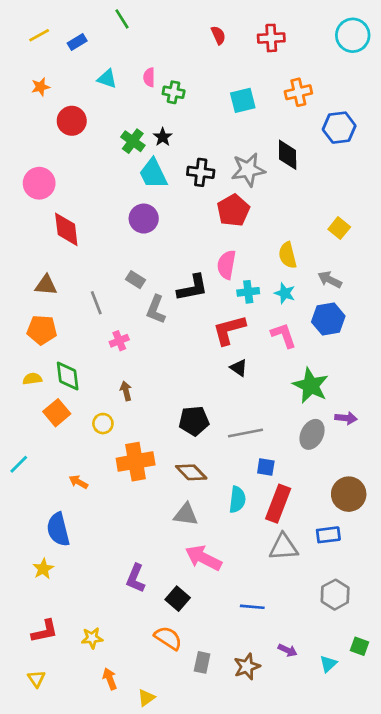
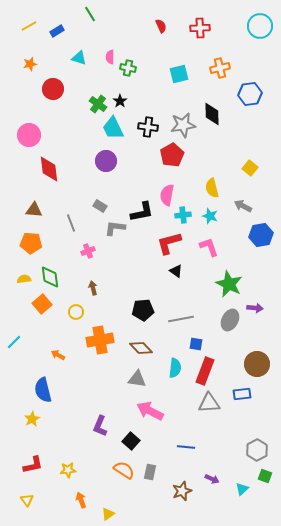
gray L-shape: (156, 309) -> (115, 228), turned 75
blue hexagon: (328, 319) -> (261, 235), moved
gray hexagon: (335, 595) -> (257, 450), moved
gray rectangle: (202, 662) -> (150, 472), moved

